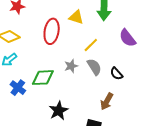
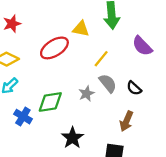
red ellipse: (52, 31) -> (54, 48), turned 55
gray star: (71, 66) -> (86, 94), moved

